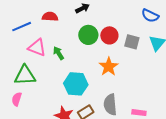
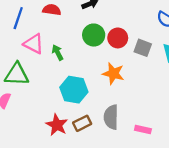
blue line: (22, 27) -> (18, 18), turned -54
orange star: (109, 67) -> (113, 73), turned -30

